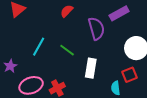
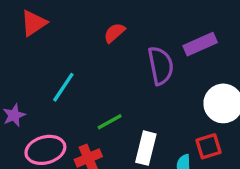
green line: (67, 50) -> (110, 122), moved, turned -70
white rectangle: (91, 68) -> (146, 148), moved

